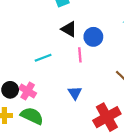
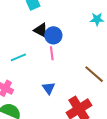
blue circle: (93, 37) -> (53, 35), moved

